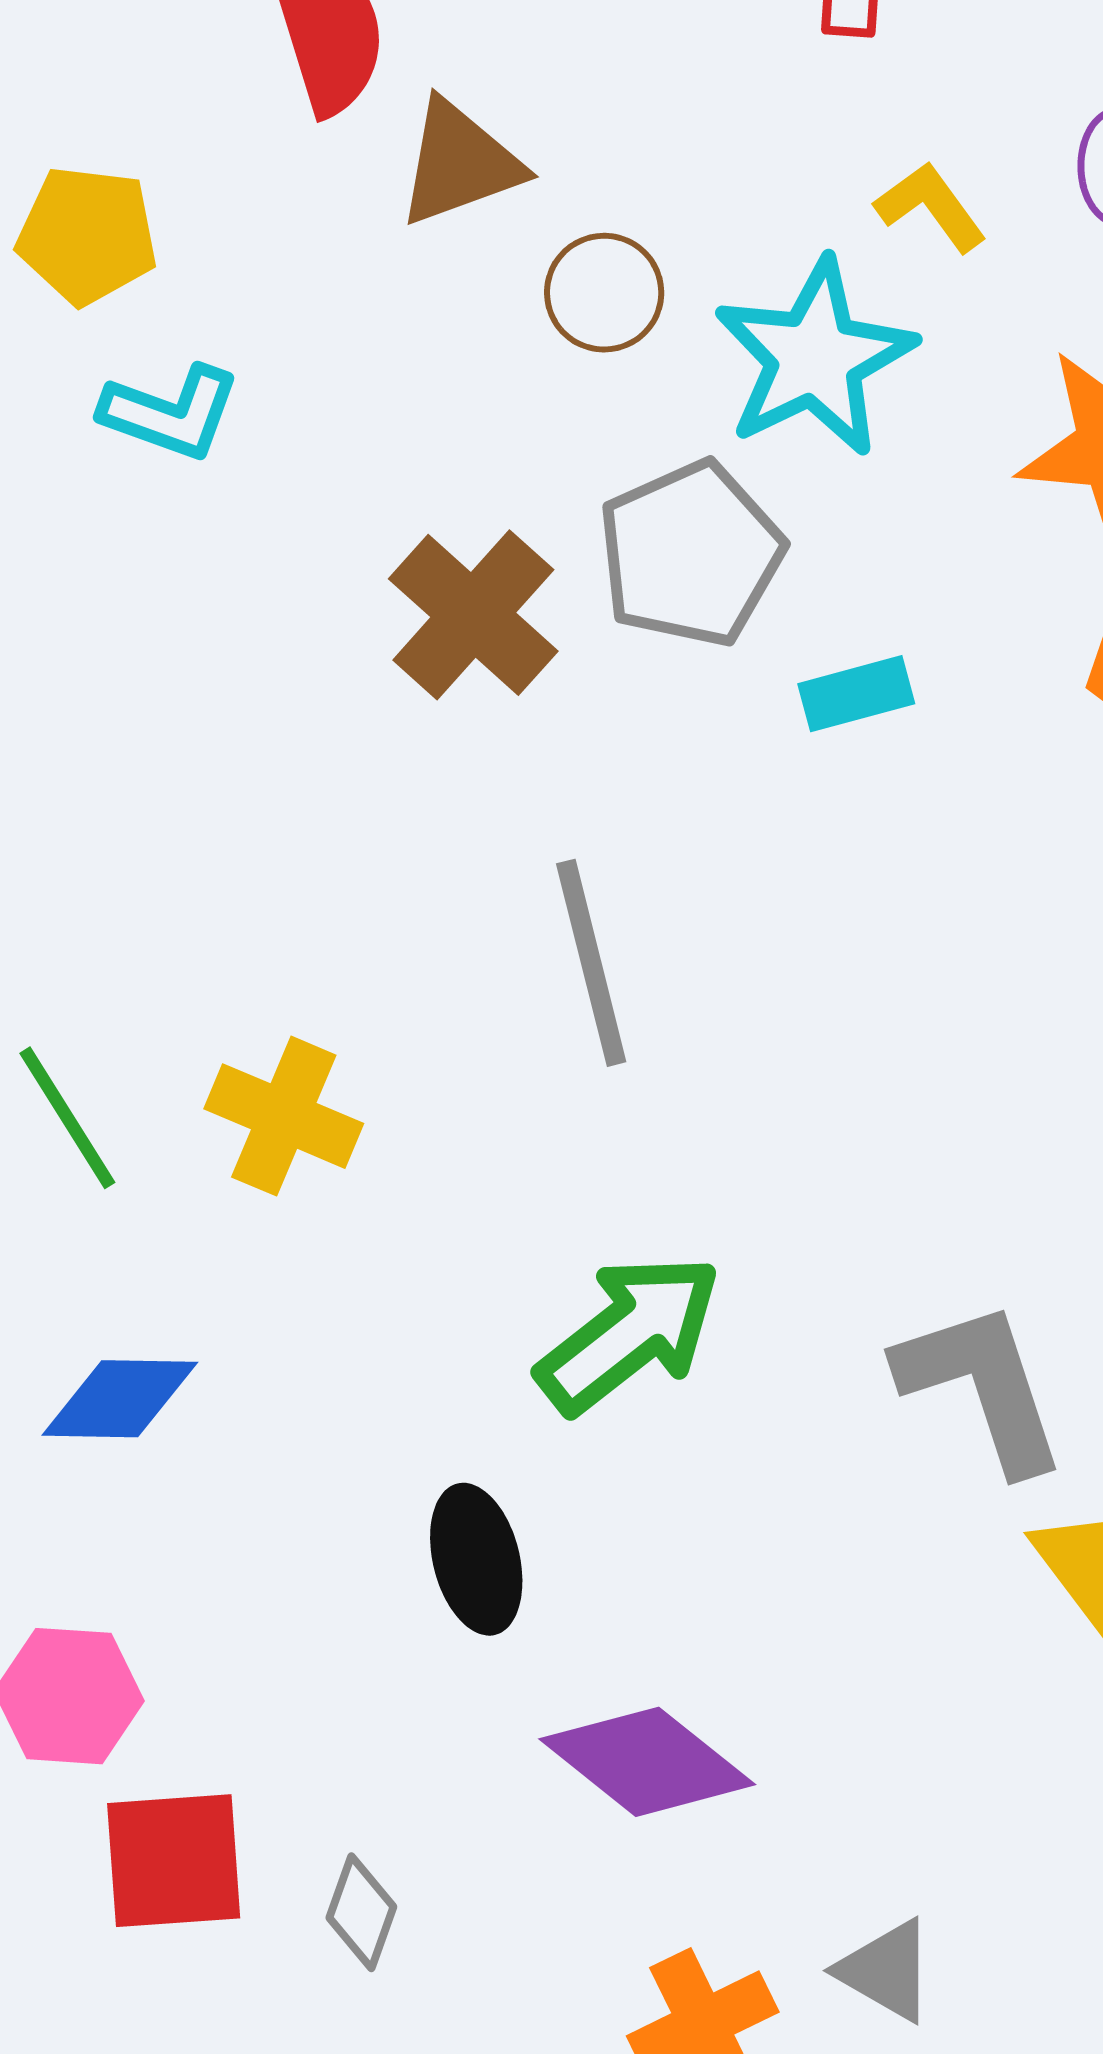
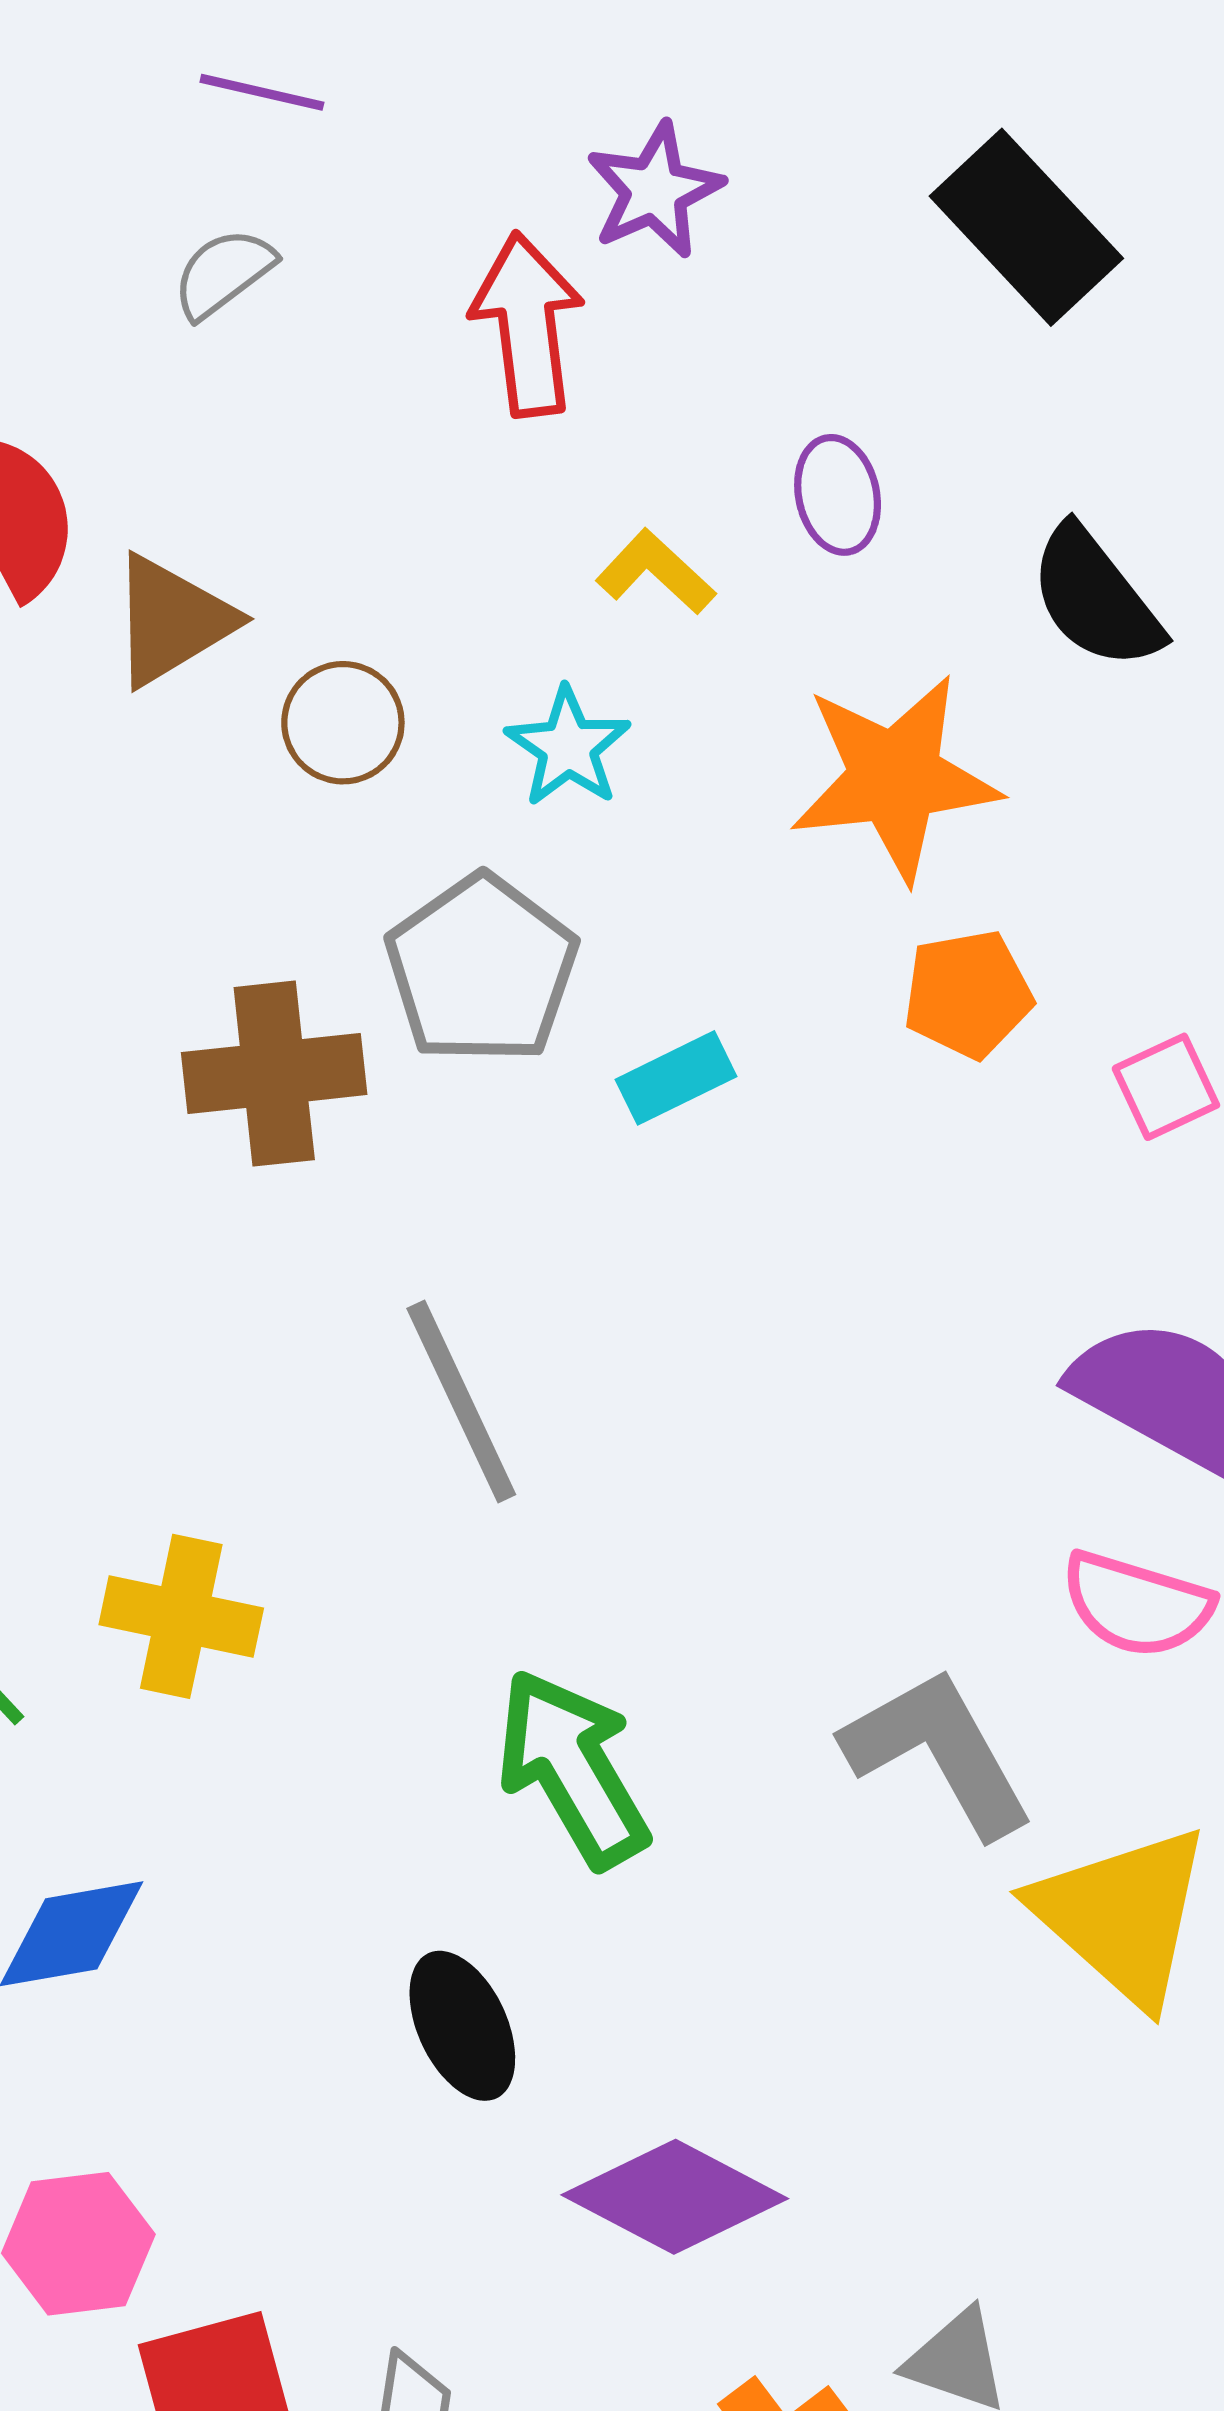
cyan star: (815, 358) -> (568, 747), size x0.6
brown cross: (473, 615) -> (274, 1074), turned -37
green arrow: (629, 1334) -> (572, 1768), turned -71

